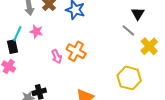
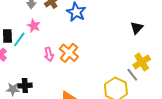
gray line: (128, 30) -> (132, 75), moved
cyan line: (17, 34) -> (19, 39), moved

